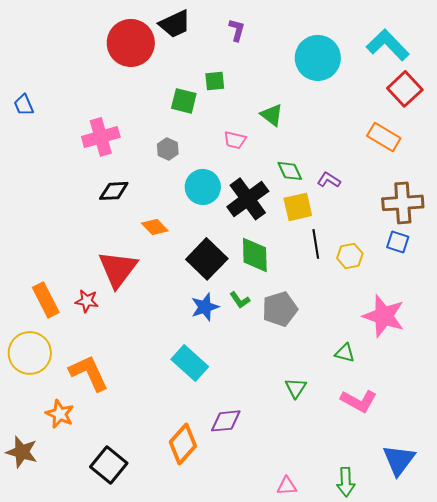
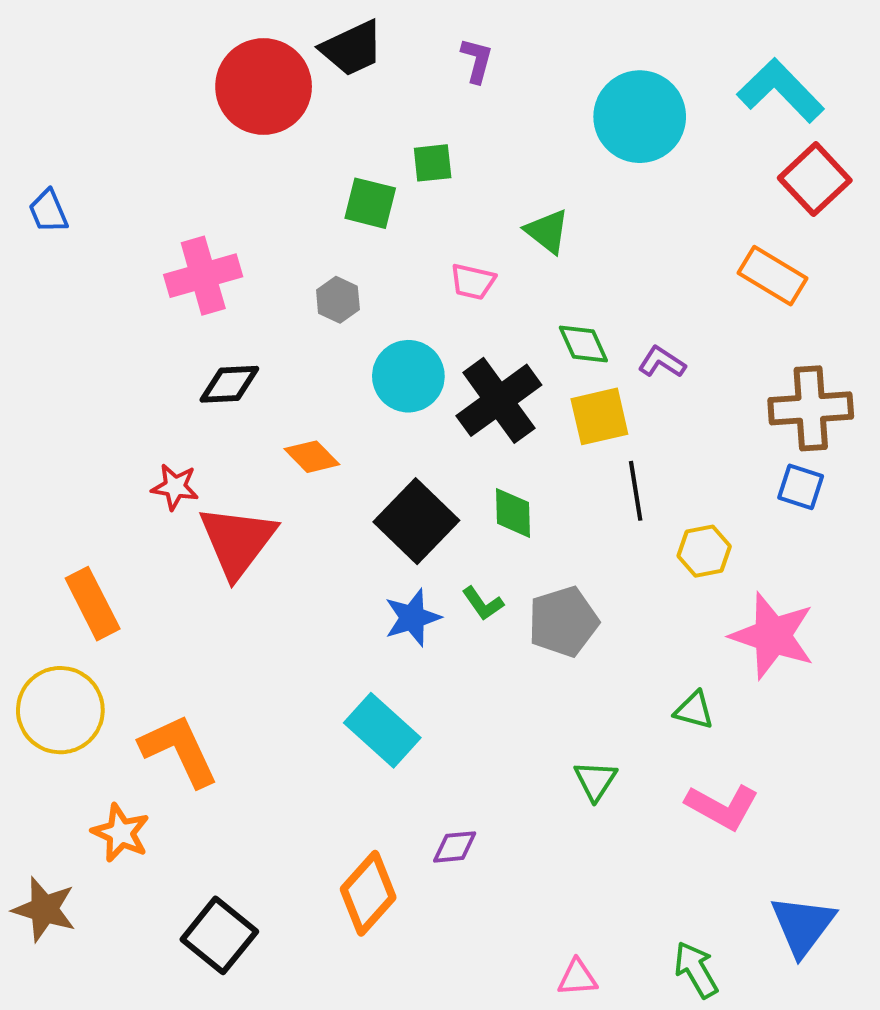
green diamond: (255, 255) -> (513, 513), size x0.7
yellow hexagon: (350, 256) -> (704, 551), moved
red star: (87, 301) -> (175, 487), moved
purple diamond: (226, 421) -> (455, 847), size x0.7
green arrow: (346, 482) -> (696, 970), turned 152

